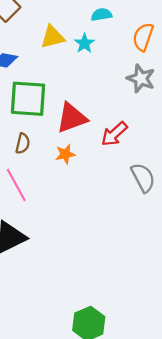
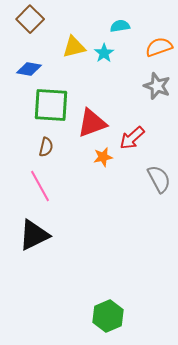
orange semicircle: (143, 37) -> (159, 47), turned 52
orange star: (65, 154) -> (103, 157), moved

